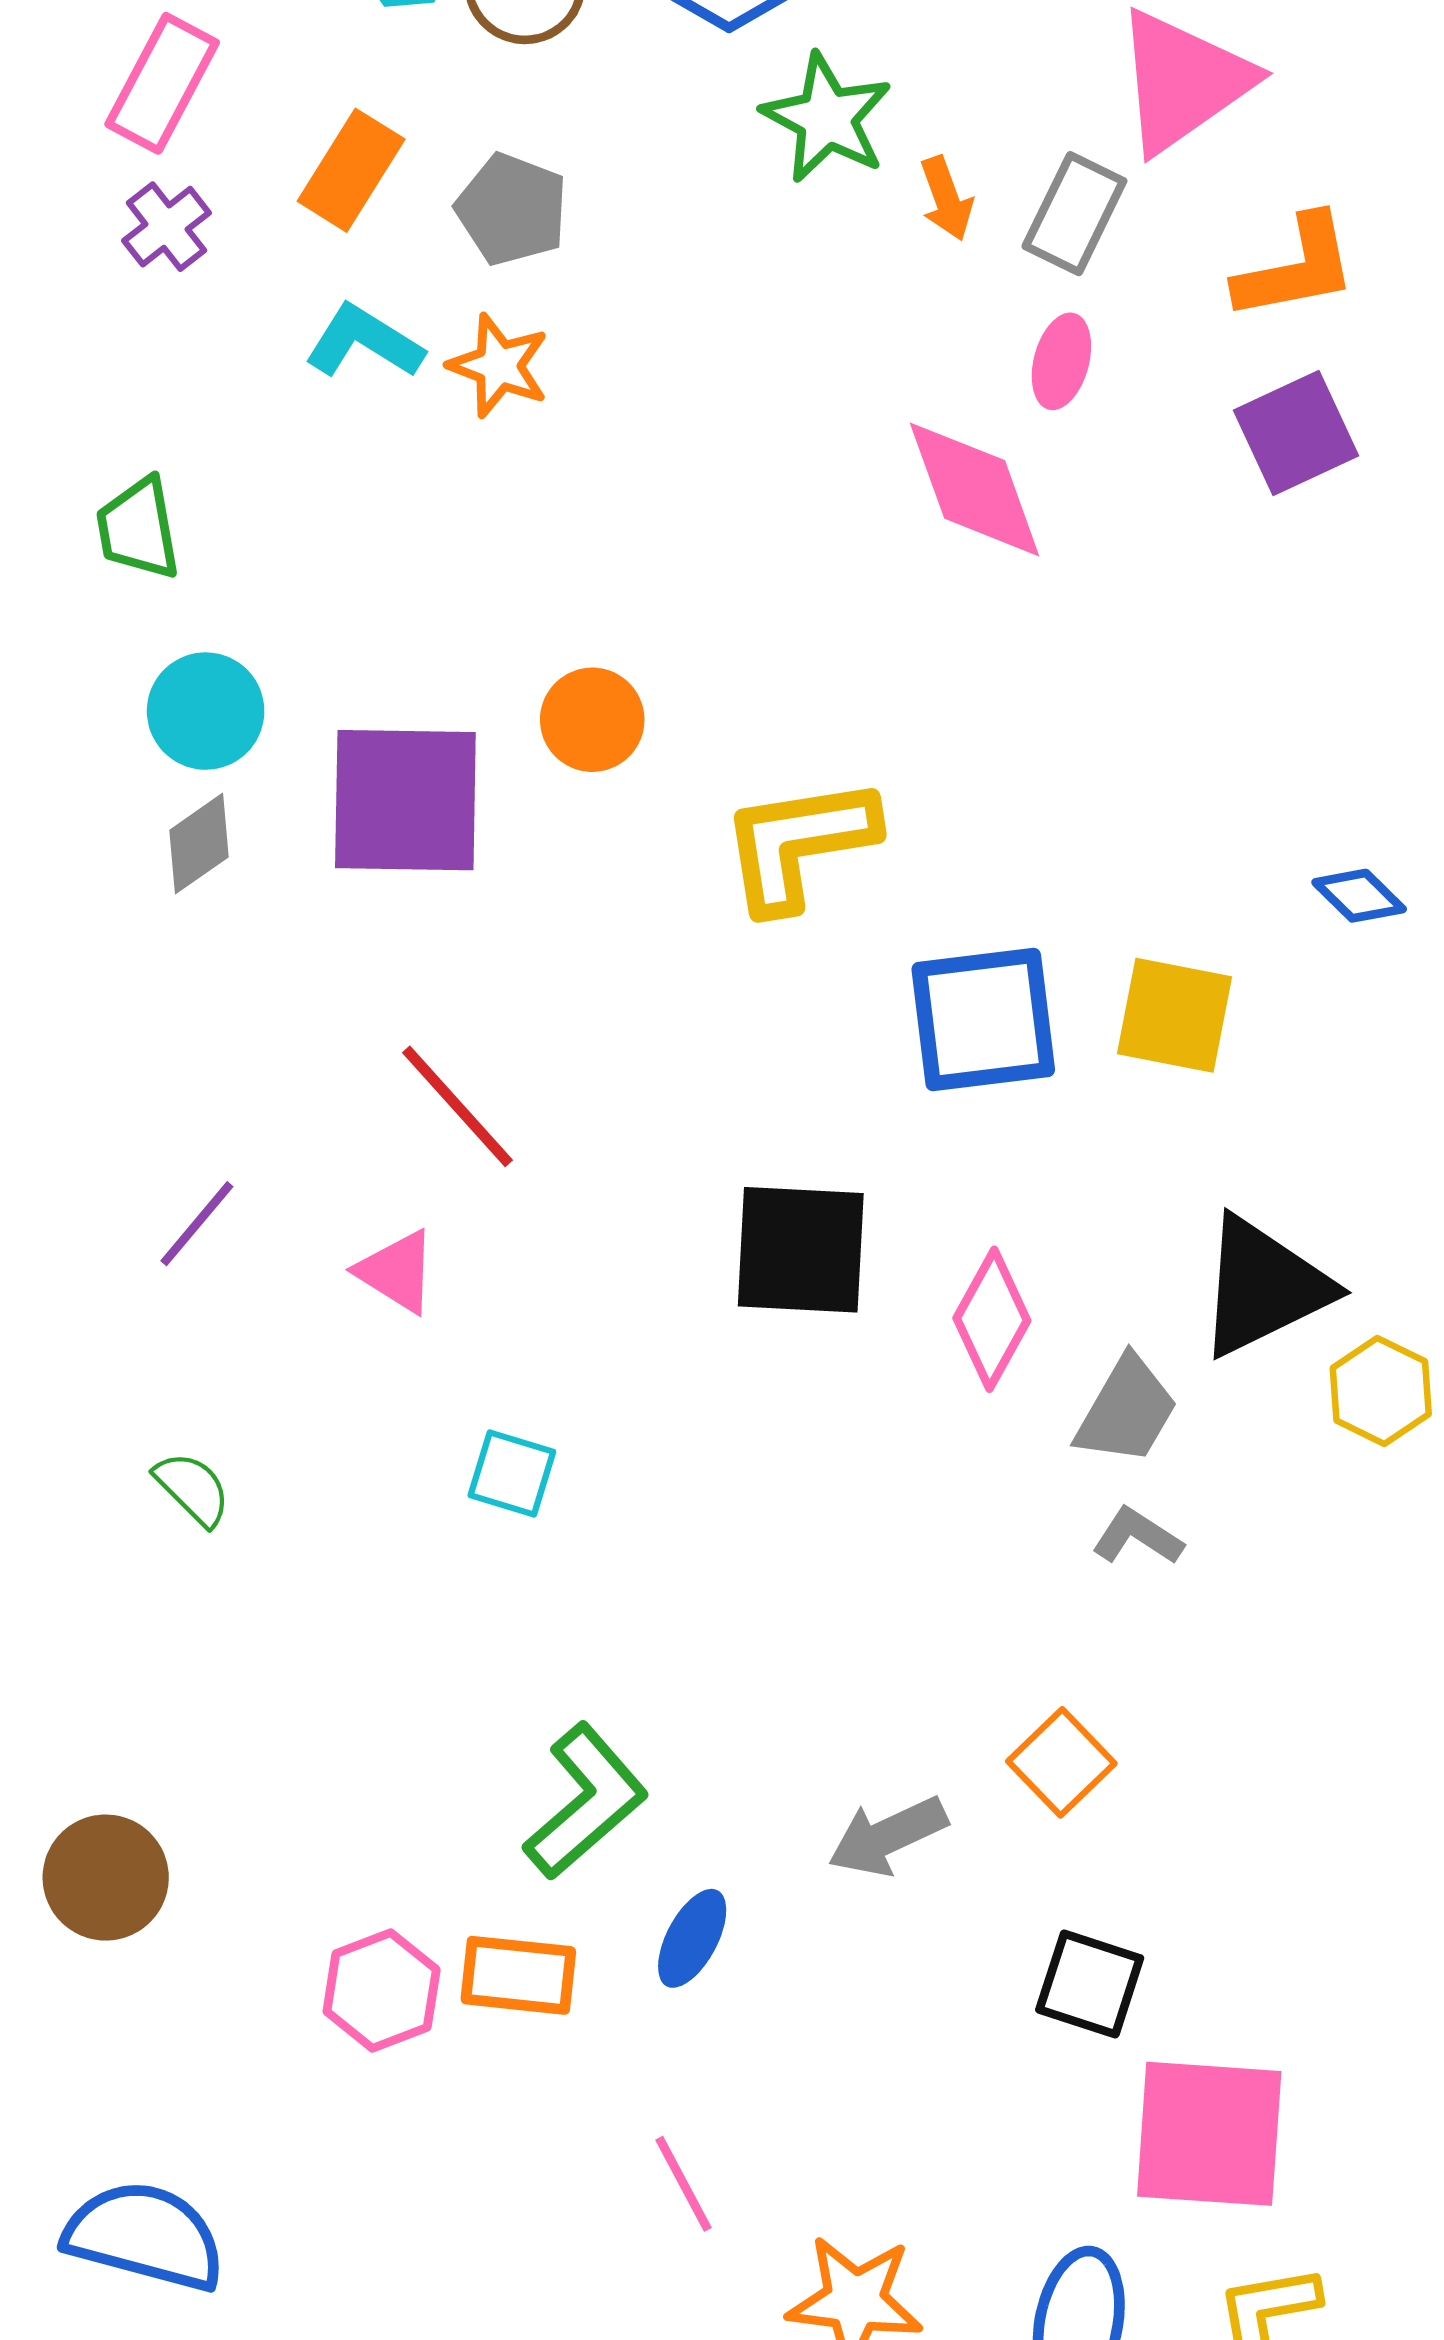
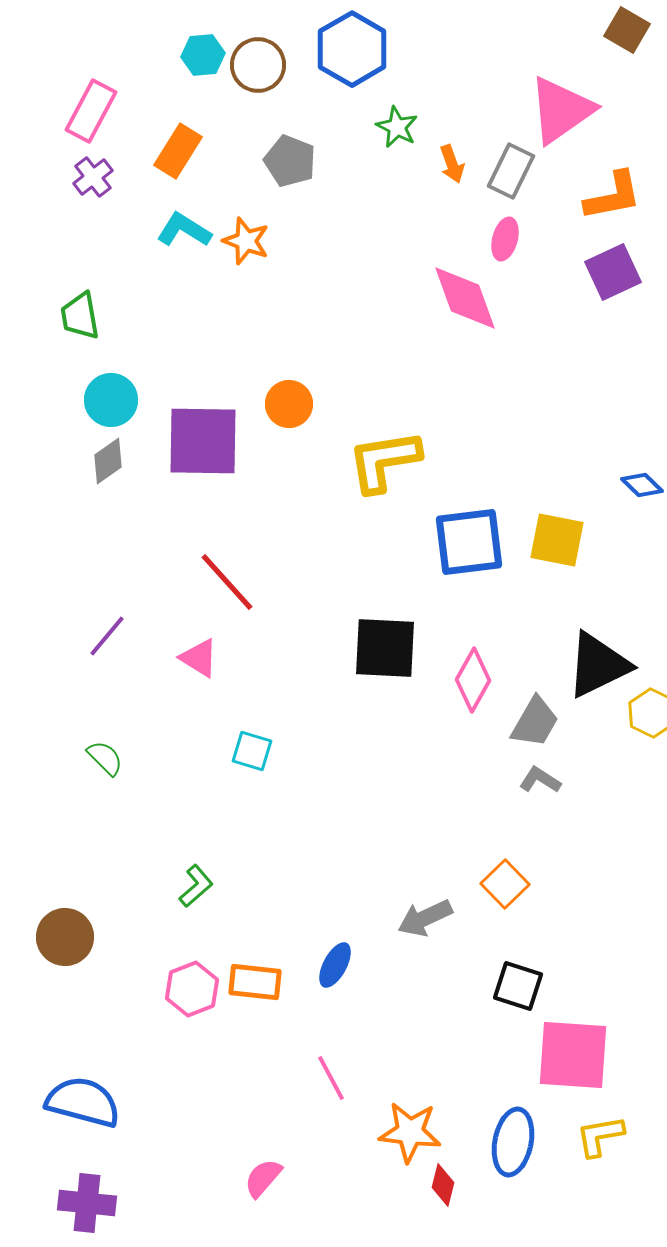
green star: (827, 118) -> (397, 127), size x0.7
gray pentagon: (512, 209) -> (290, 161), moved
green L-shape: (586, 1802) -> (196, 886), moved, size x0.6

